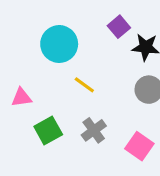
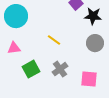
cyan circle: (59, 44) -> (16, 16), moved
pink square: (139, 146) -> (89, 79), turned -30

